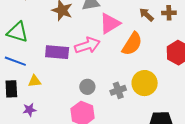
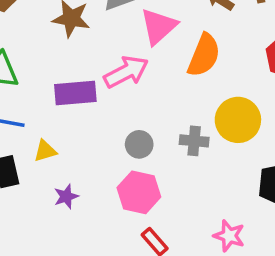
gray cross: (118, 90) -> (194, 141), turned 35
purple star: (29, 110) -> (66, 196), moved

